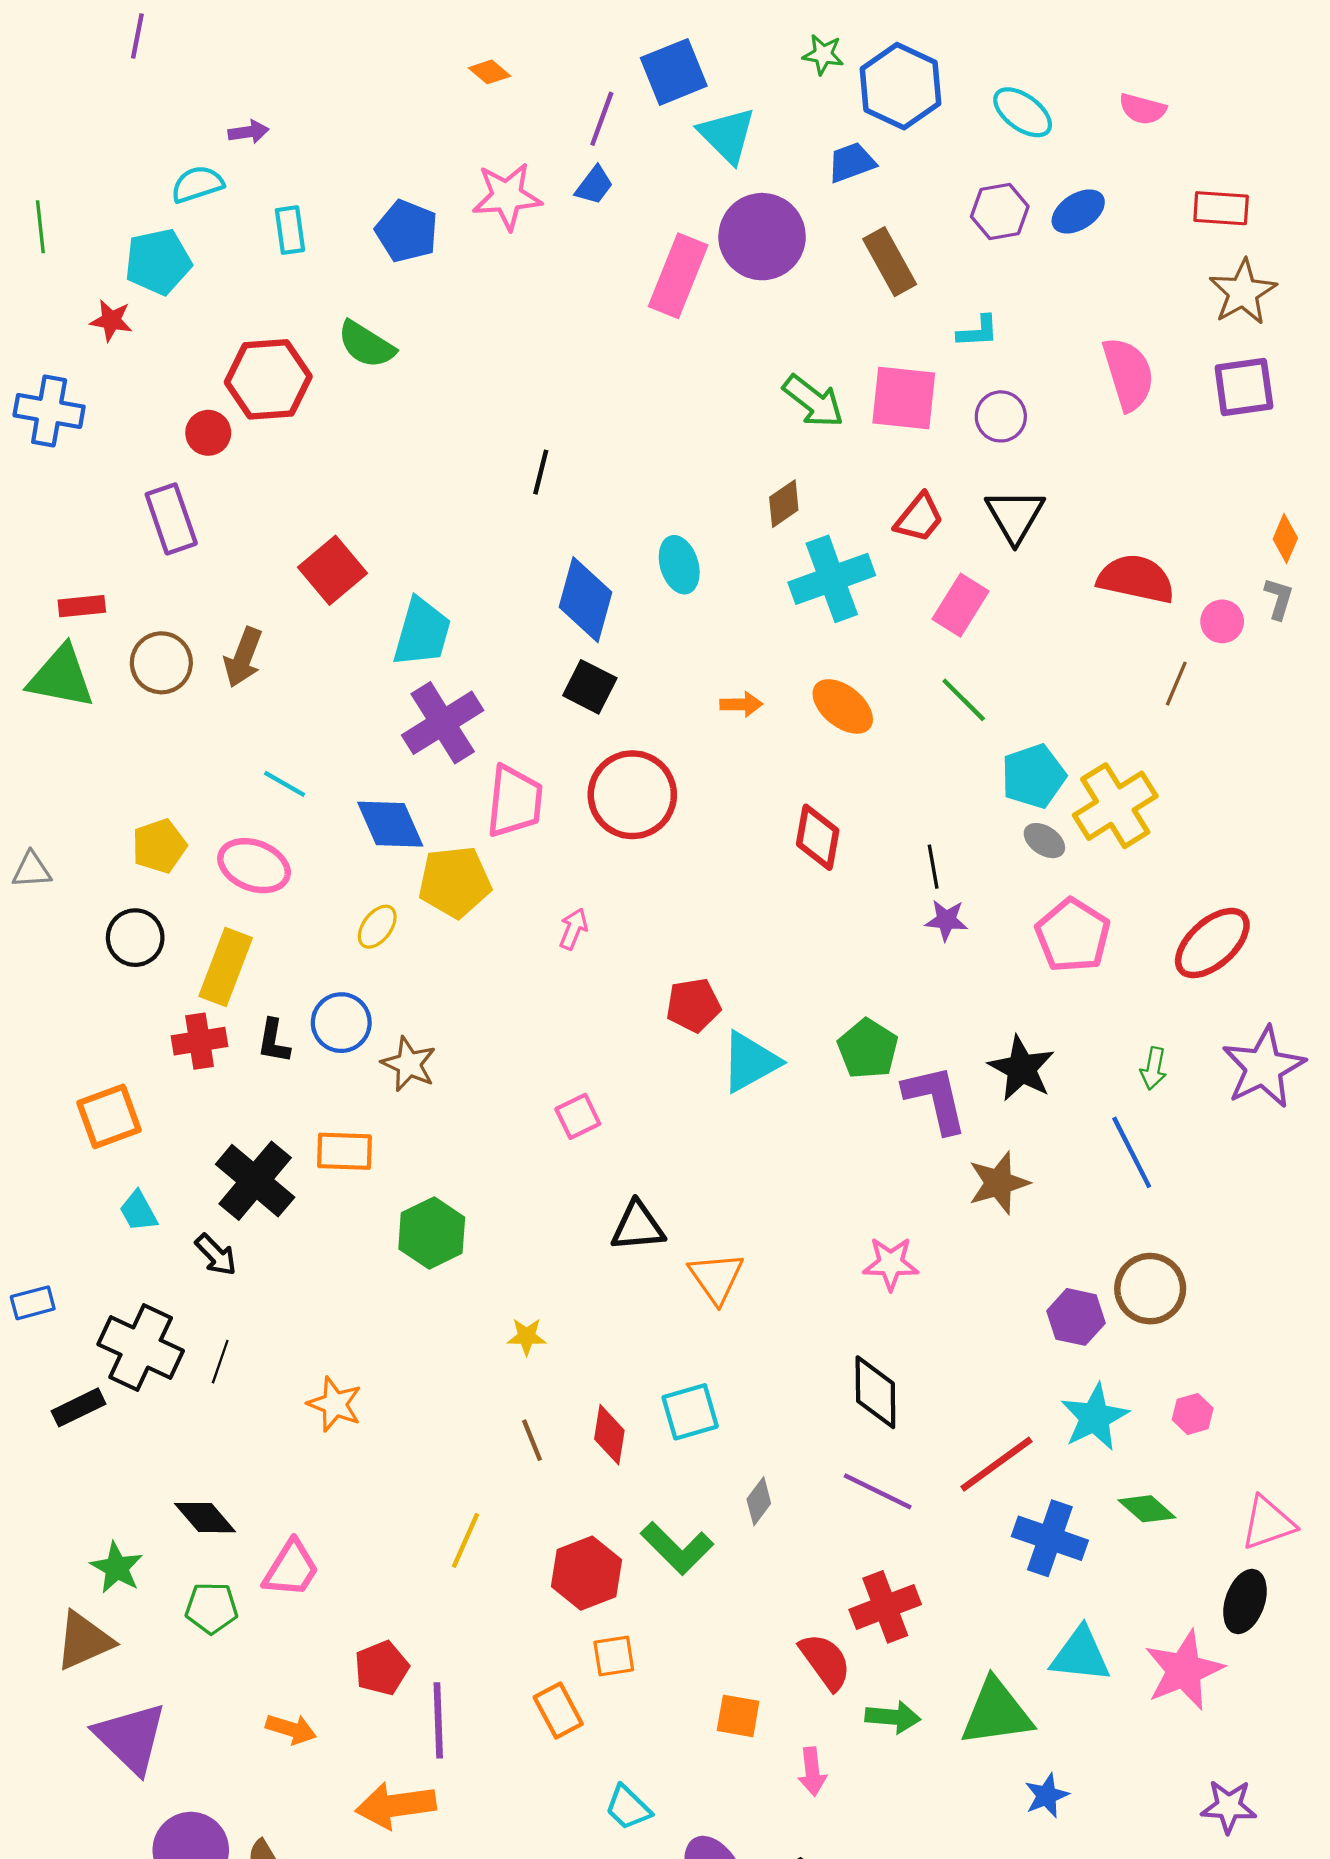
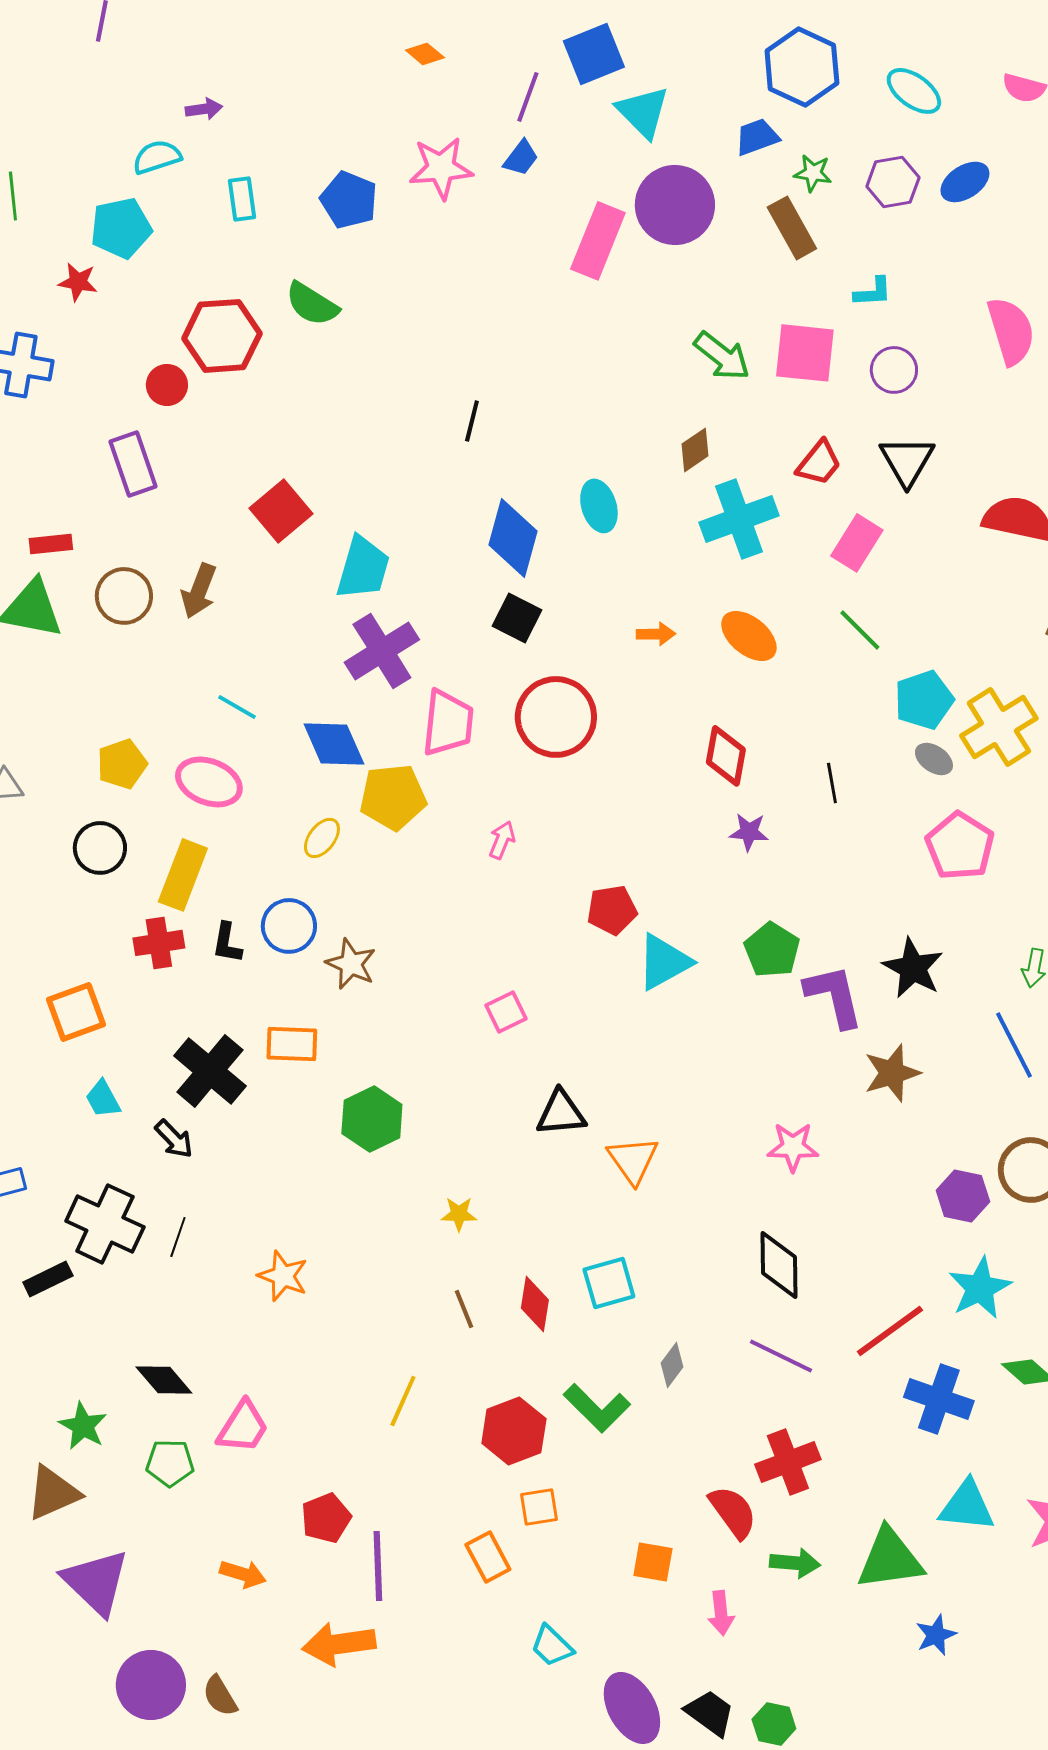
green star: (823, 55) -> (813, 173), moved
purple star: (946, 920) -> (749, 832), moved

